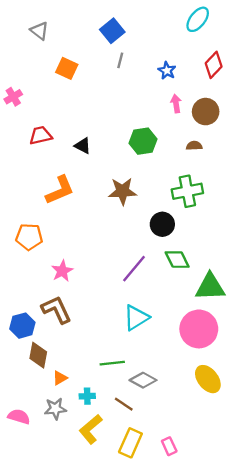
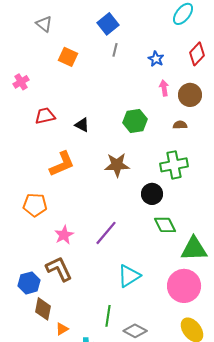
purple line: (134, 269) -> (106, 233), moved
green line: (112, 363) -> (108, 316), turned -75

